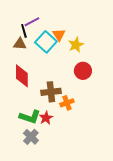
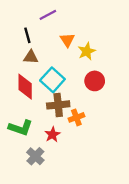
purple line: (32, 22) -> (48, 15), moved
cyan square: (46, 42) -> (52, 80), moved
brown triangle: (20, 44) -> (31, 57), moved
green L-shape: (30, 117) -> (21, 128), moved

